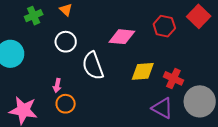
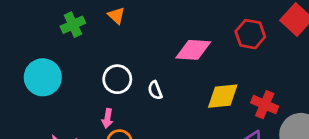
white circle: (66, 42) -> (117, 79), moved
white semicircle: (93, 66) -> (155, 90), size x0.5

